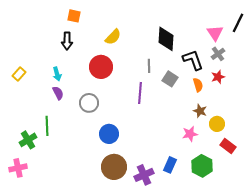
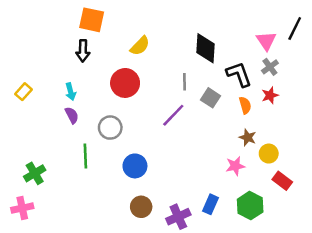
orange square: (74, 16) -> (92, 20), size x1.5
purple line: (140, 93) -> (173, 115), turned 40
green line: (47, 126) -> (85, 156), moved
brown circle: (114, 167) -> (141, 207), size x0.7

